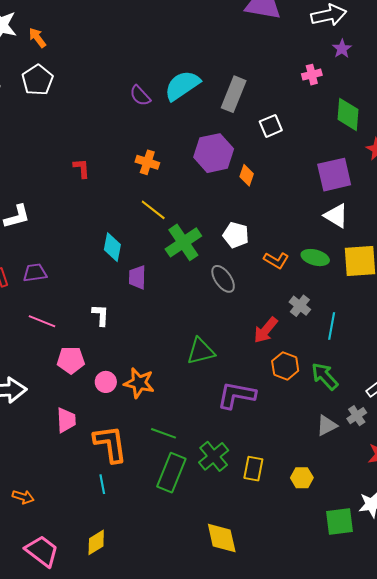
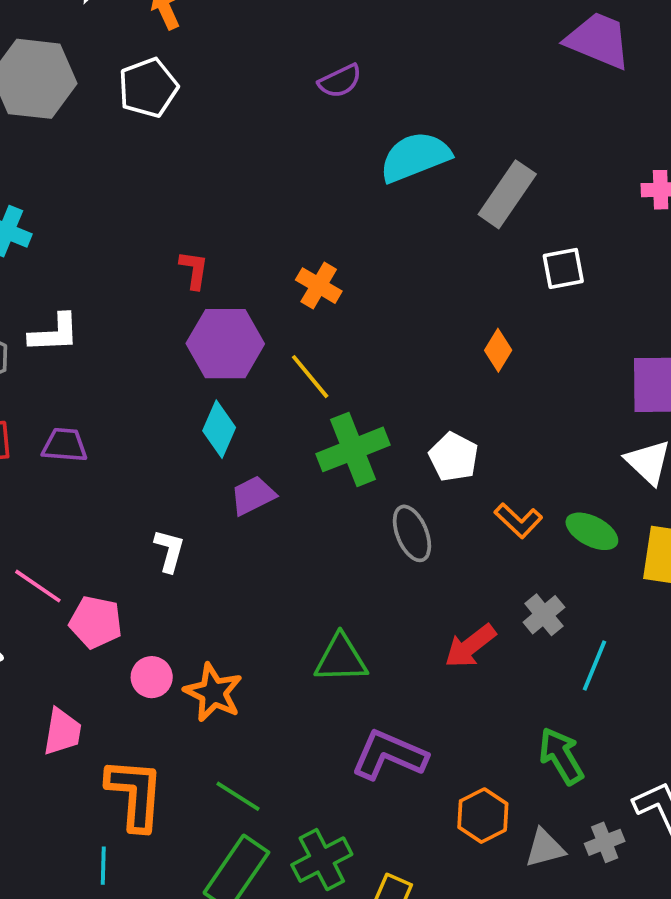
purple semicircle: (140, 96) -> (340, 81), moved, turned -85
purple hexagon: (214, 153) -> (225, 344), moved
purple trapezoid: (137, 277) -> (253, 495), turned 50
pink line: (42, 321) -> (38, 586), moved
orange hexagon: (285, 366) -> (483, 816), moved

